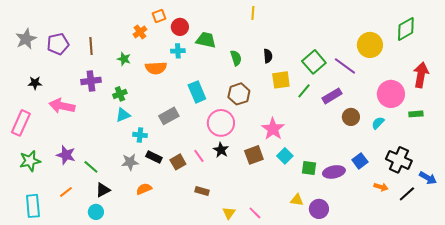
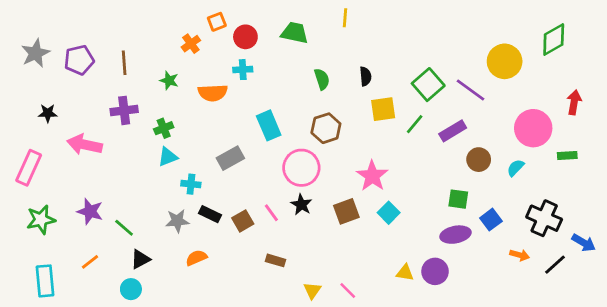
green trapezoid: (206, 40) -> (295, 33), moved
red arrow: (421, 75) -> (574, 102), size x0.7
green square: (309, 168) -> (458, 199), moved
purple circle: (319, 209) -> (435, 271), moved

